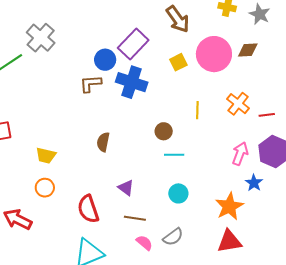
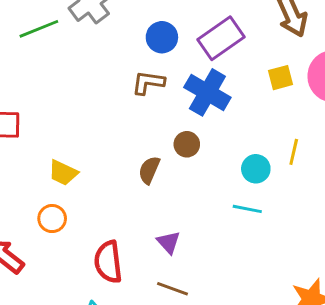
blue circle: (105, 60) -> (162, 37), moved
brown circle: (164, 131) -> (187, 144), moved
cyan circle: (178, 193) -> (256, 169), moved

